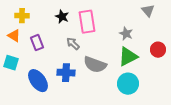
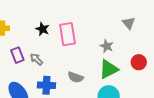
gray arrow: (73, 44) -> (36, 59), moved
gray semicircle: (95, 65) -> (76, 77), size x0.7

